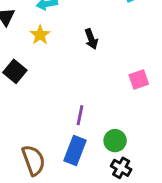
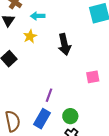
black arrow: (91, 39) -> (64, 44), size x1.5

